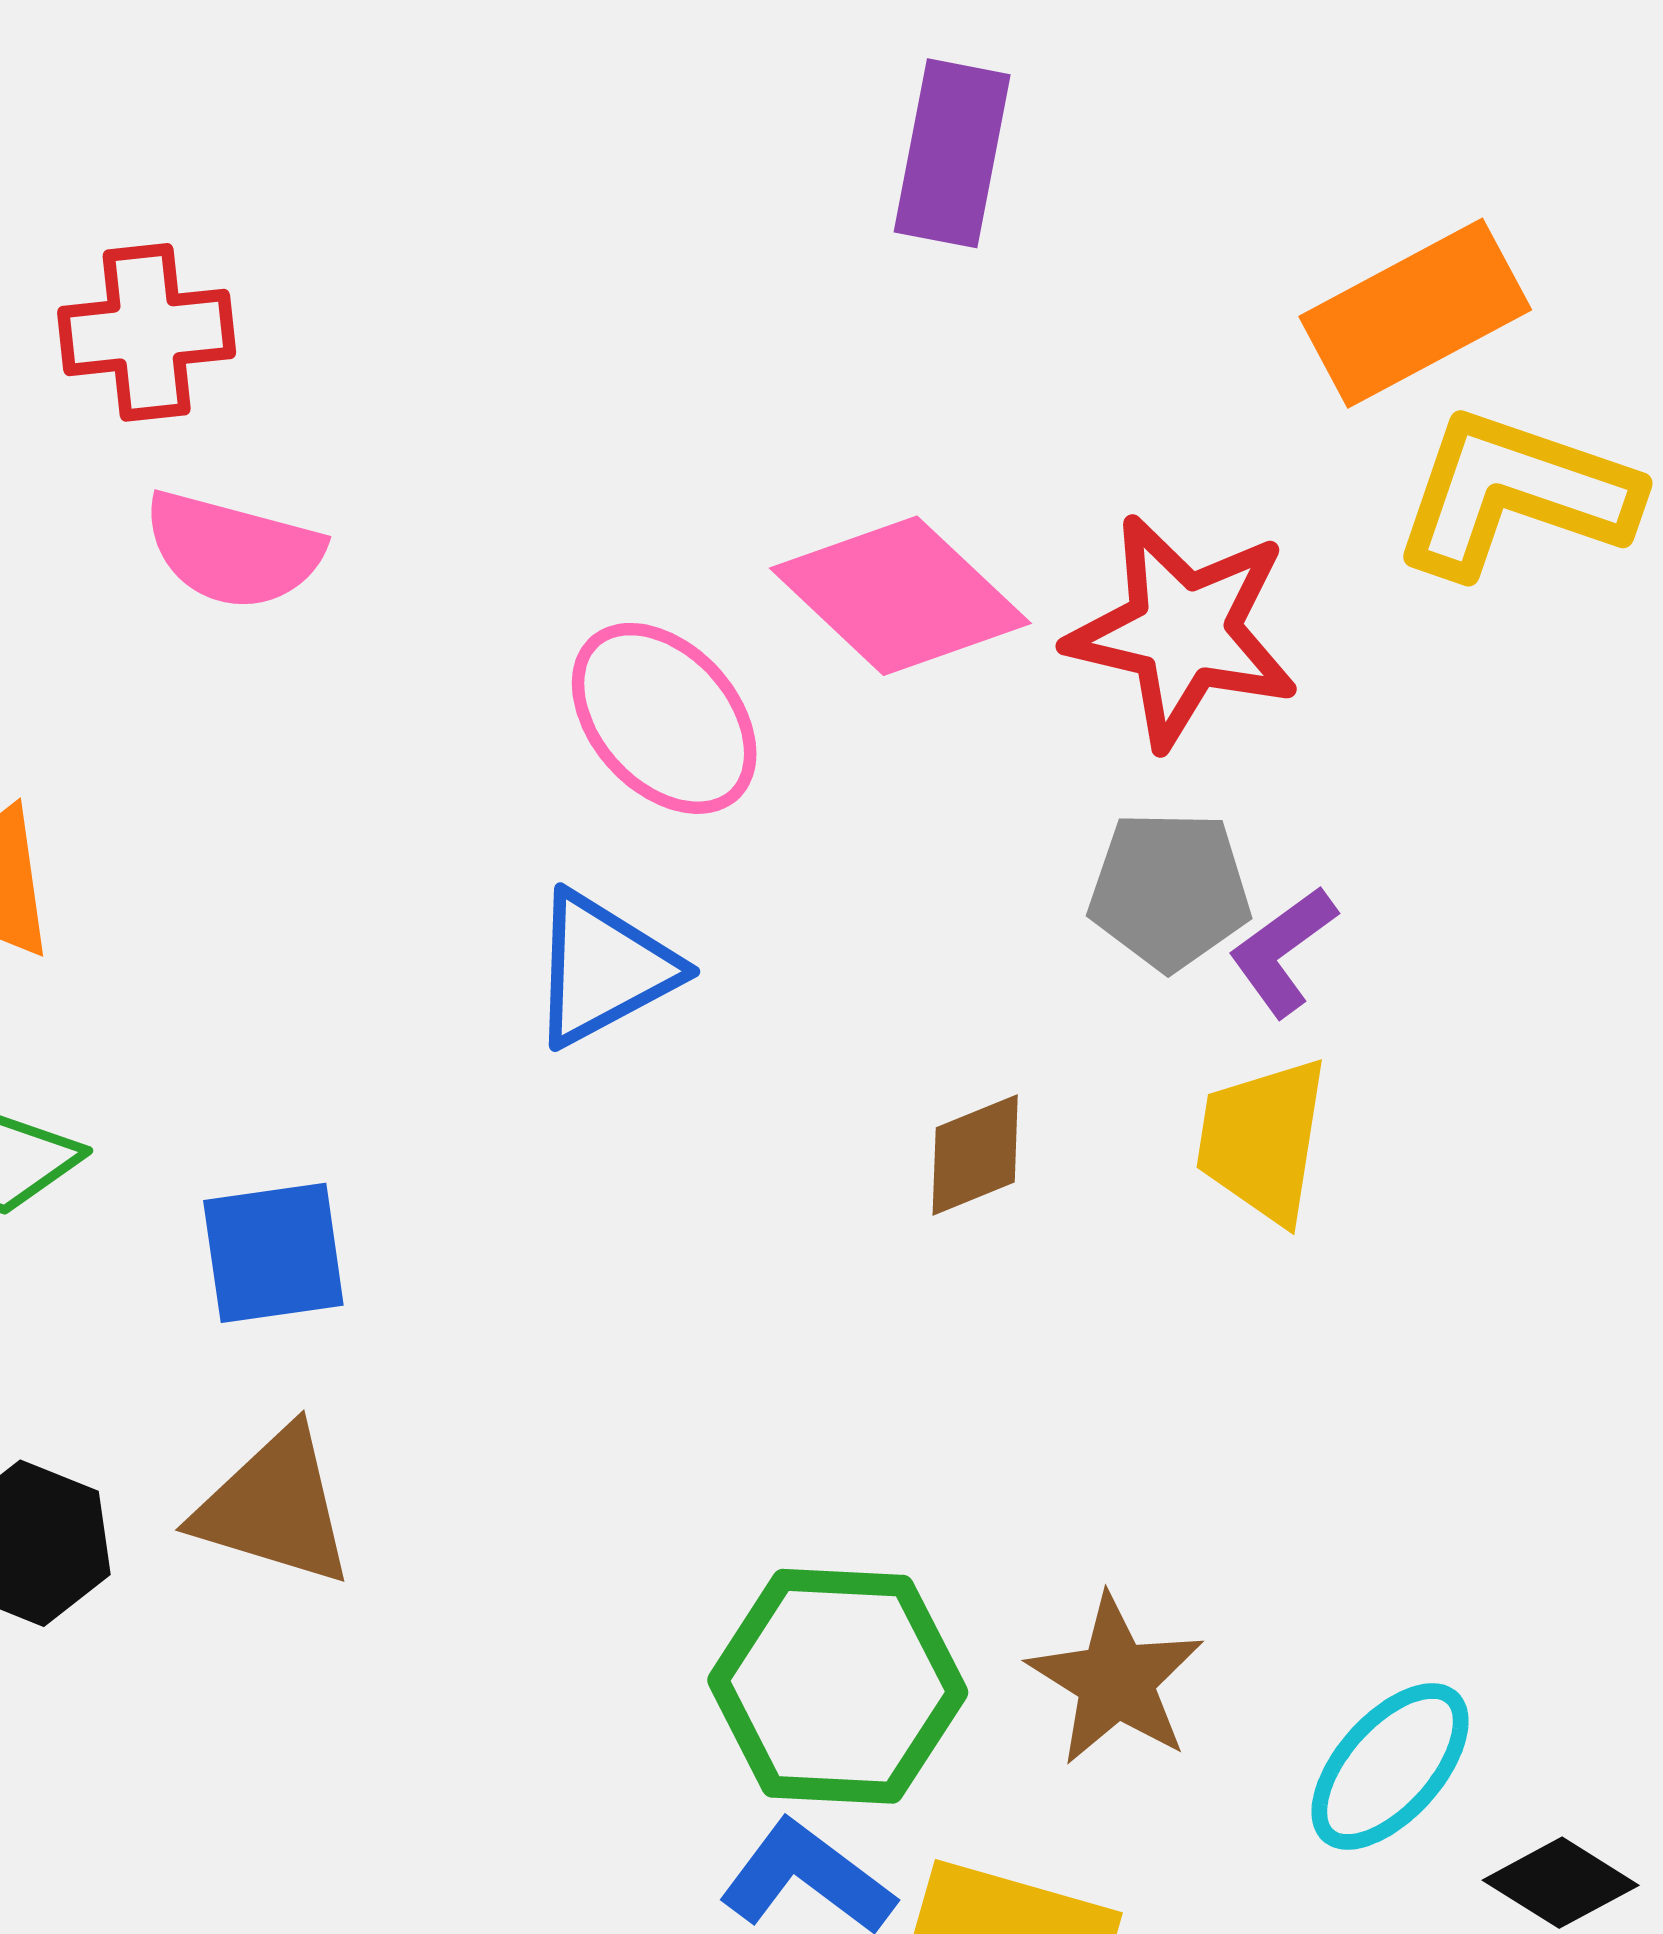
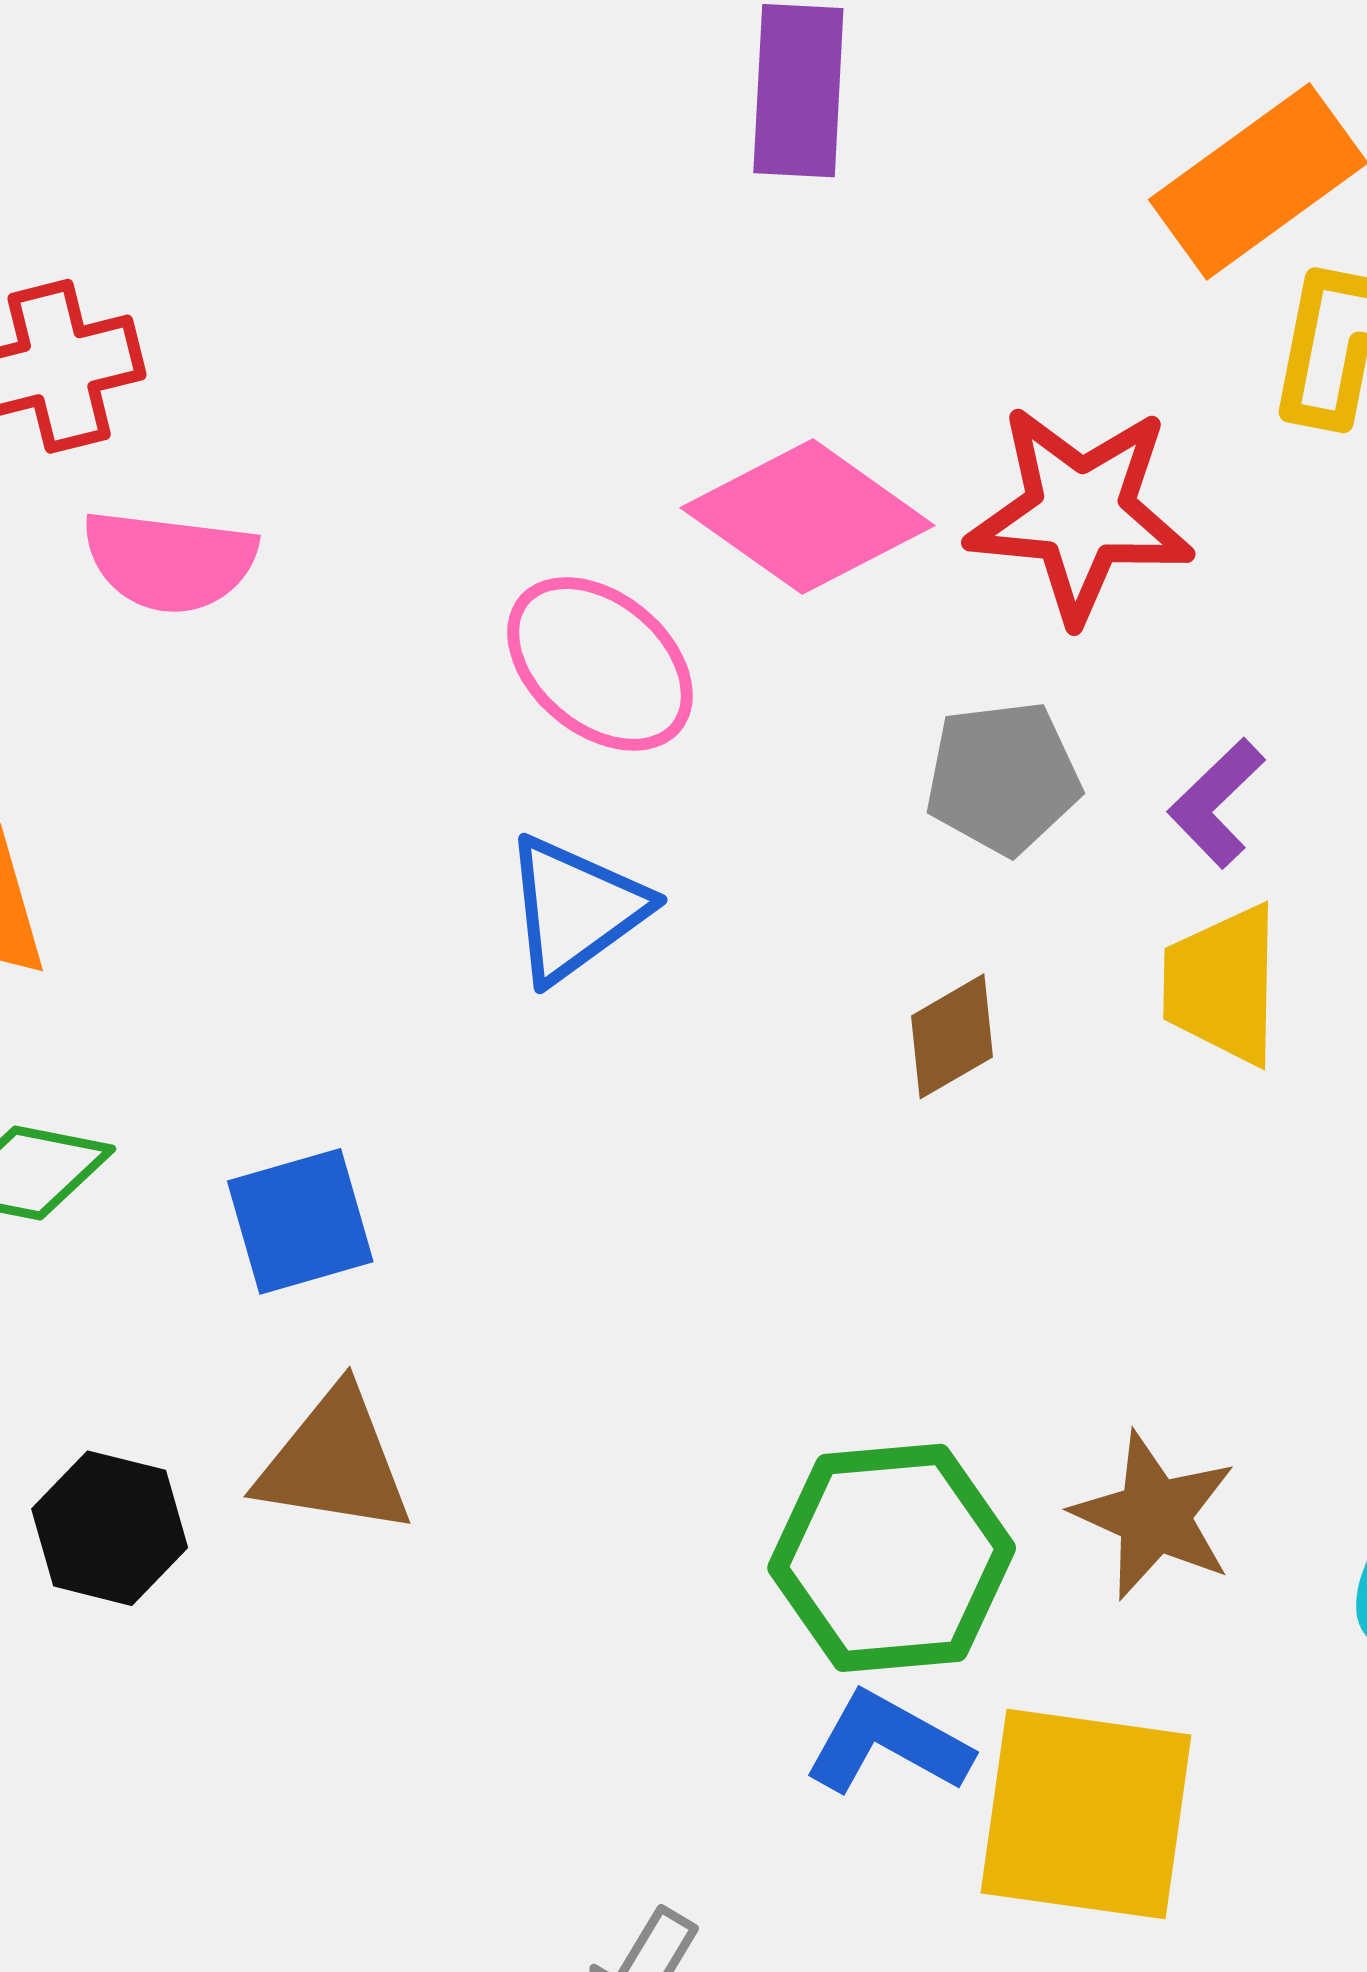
gray pentagon: (1170, 890) -> (1003, 778), moved

